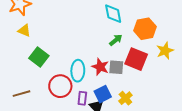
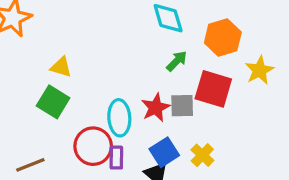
yellow triangle: (24, 31) -> (61, 67), moved
red star: (100, 67) -> (156, 108), turned 30
purple rectangle: (82, 98) -> (116, 158), moved

